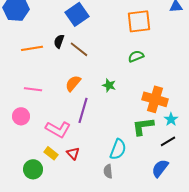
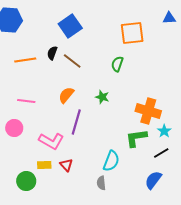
green semicircle: (136, 56) -> (117, 64), moved, turned -49
yellow rectangle: (51, 153) -> (44, 165), turned -40

